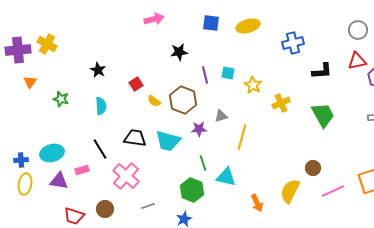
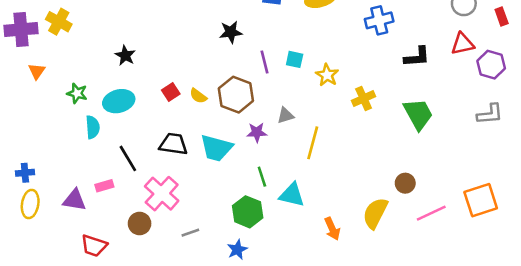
red square: (136, 84) -> (171, 92), moved
cyan semicircle: (101, 106) -> (93, 127), moved
cyan ellipse: (52, 153) -> (119, 101), moved
brown circle: (105, 209) -> (140, 224), moved

